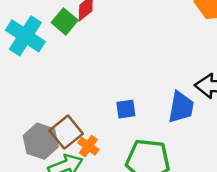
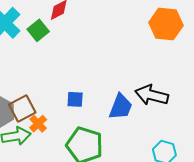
green square: (65, 21) -> (38, 30), moved

